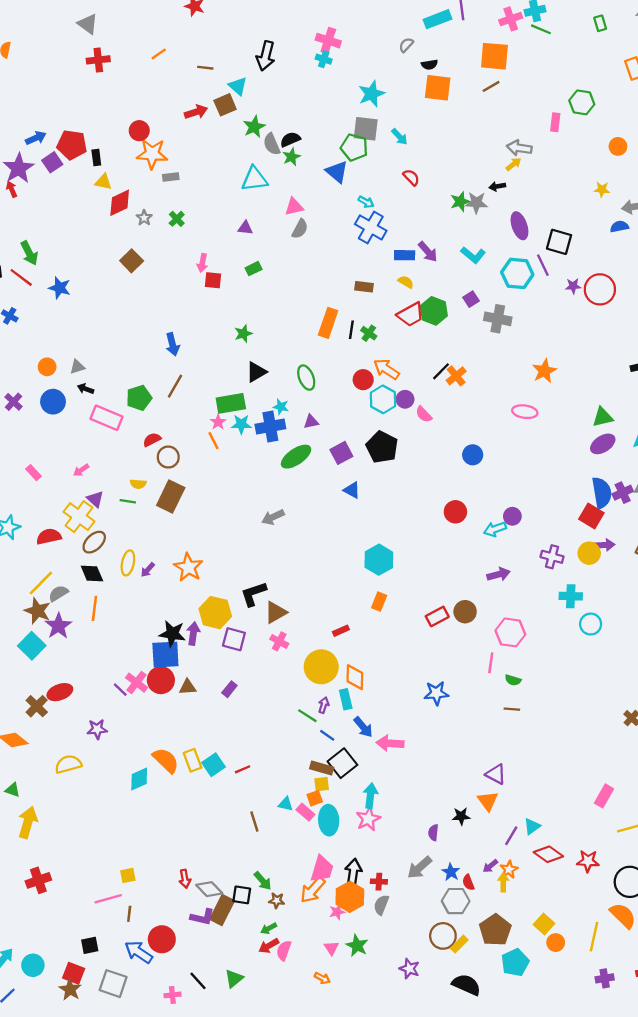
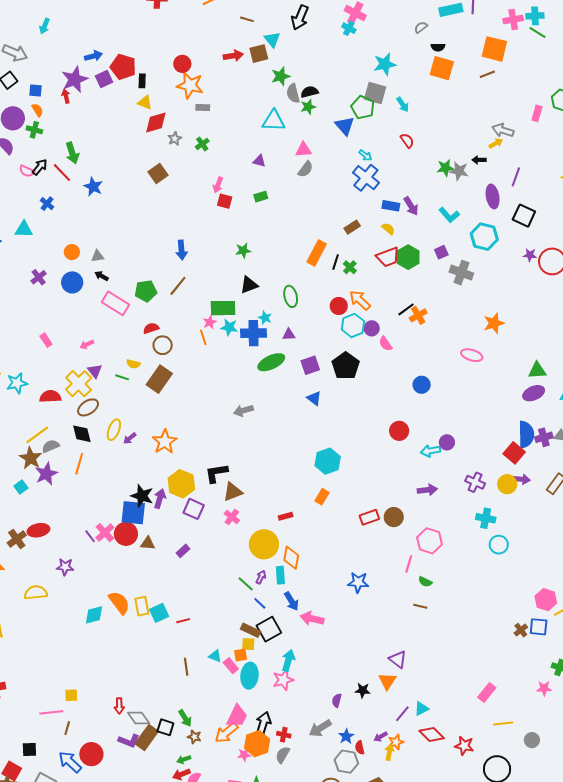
purple line: (543, 265) -> (516, 177), moved, turned 36
brown rectangle: (364, 287) -> (352, 227), turned -49
cyan square: (32, 646) -> (21, 487), size x0.6

